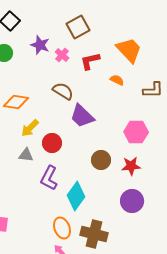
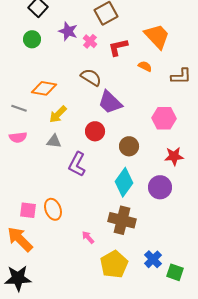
red circle: (52, 143) -> (95, 131), moved
red star: (131, 166) -> (174, 156), moved
cyan diamond: (76, 196) -> (124, 182), moved
orange ellipse: (62, 228) -> (53, 209), moved

